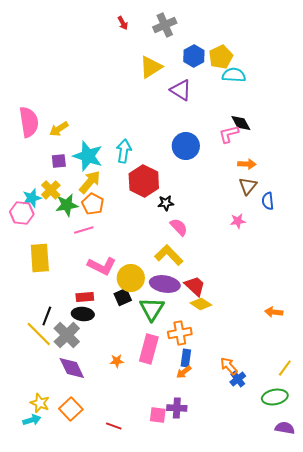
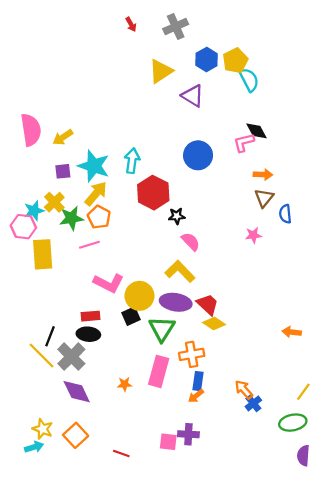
cyan semicircle: (234, 75) -> (249, 80), turned 60
yellow rectangle: (40, 258) -> (43, 254), moved
purple semicircle: (285, 428) -> (303, 456), turned -96

